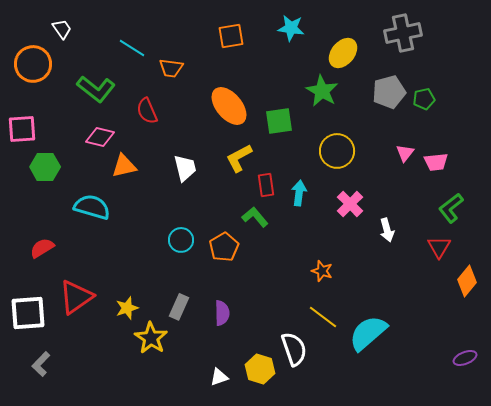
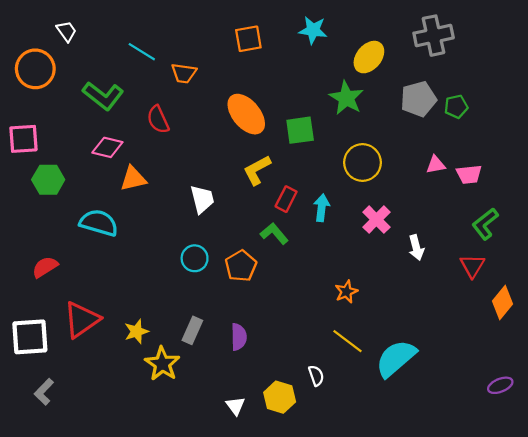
pink triangle: (405, 153) -> (436, 165), turned 42
white trapezoid: (185, 168) -> (202, 199), moved
red rectangle: (266, 185) -> (286, 199), turned 35
orange star: (322, 271) -> (346, 292), turned 30
white semicircle: (294, 349) -> (316, 376), size x0.6
white triangle: (219, 377) -> (235, 406), turned -48

